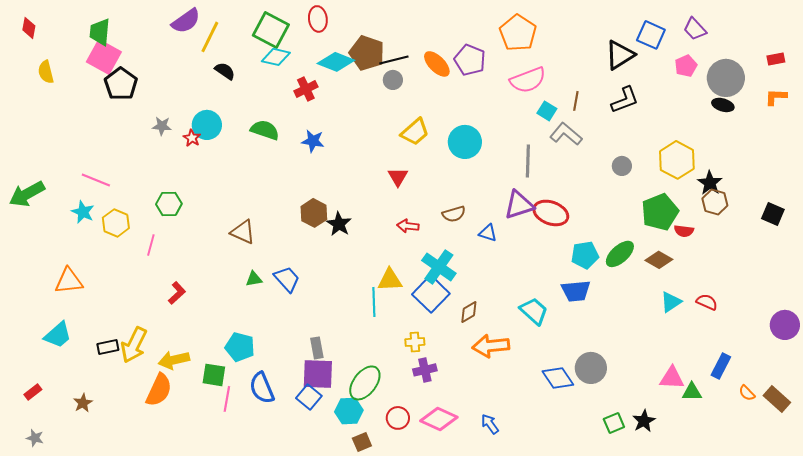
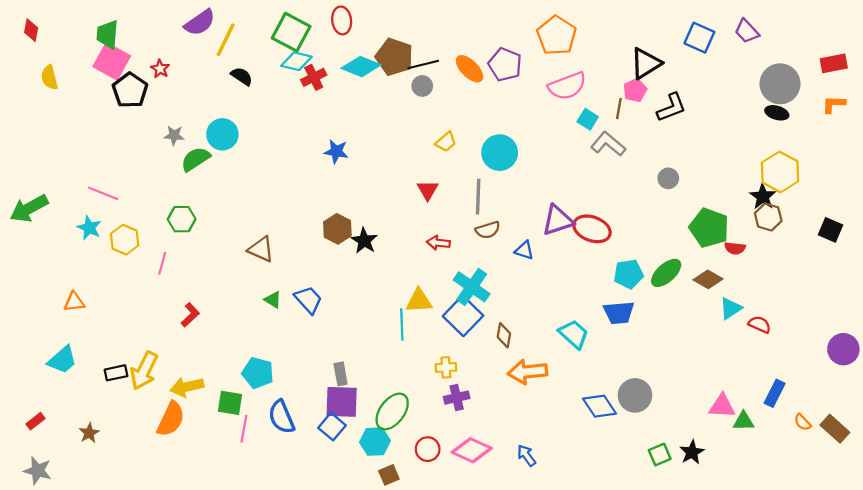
black triangle: (620, 55) -> (646, 63), moved
red rectangle: (776, 59) -> (834, 63), size x1.4
pink pentagon: (686, 66) -> (635, 90), moved
red cross: (306, 89) -> (314, 77), moved
green semicircle: (265, 130) -> (196, 159), moved, turned -52
yellow trapezoid: (415, 132) -> (446, 142), size x0.7
red star: (192, 138) -> (160, 69), moved
yellow hexagon: (677, 160) -> (780, 172), moved
gray line: (528, 161) -> (478, 197), moved
green pentagon: (660, 212) -> (709, 228), turned -30
green triangle: (254, 279) -> (273, 300), turned 42
orange triangle: (69, 281) -> (74, 302), size x0.7
cyan triangle: (671, 302) -> (731, 308), moved
brown diamond: (469, 312) -> (504, 335), turned -50
gray star: (35, 438) -> (38, 471), size x1.5

